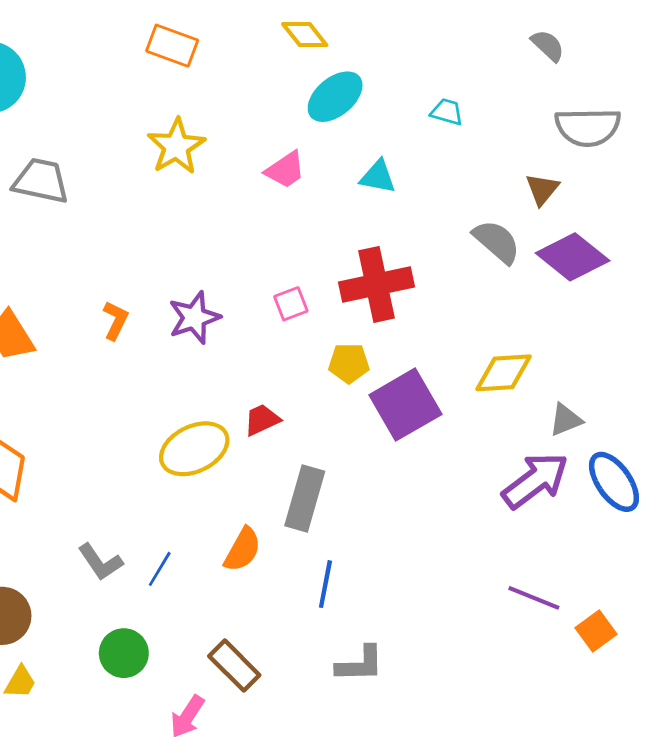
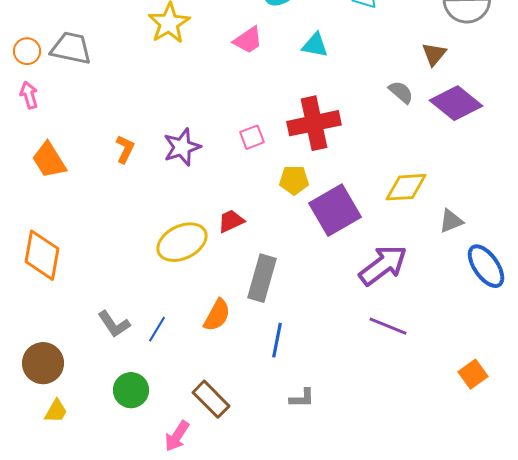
gray semicircle: (497, 242) -> (401, 92), size x0.7
purple arrow: (535, 481) -> (383, 265), moved
purple line: (534, 598) -> (388, 326), moved
gray L-shape: (360, 664) -> (302, 398), size x0.7

